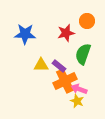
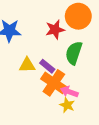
orange circle: (87, 21) -> (78, 16), size x1.5
orange cross: (65, 81) -> (54, 83), turned -30

